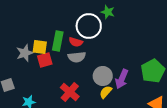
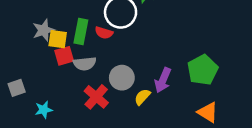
gray star: (25, 53) -> (44, 30), moved
gray semicircle: (77, 57) -> (85, 64), moved
gray circle: (103, 76) -> (122, 78), moved

